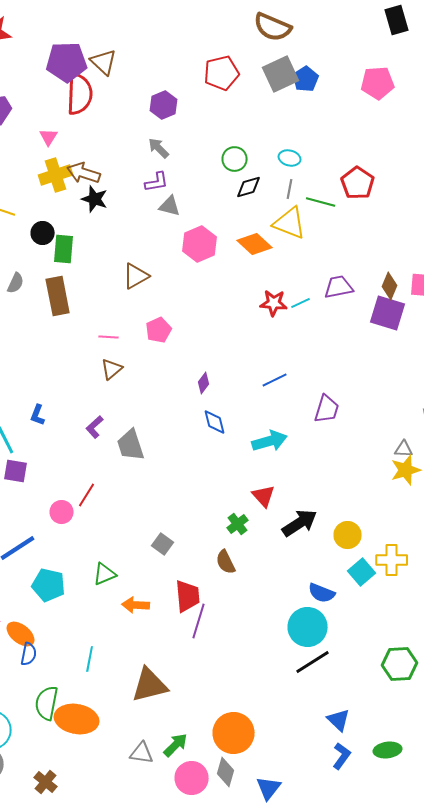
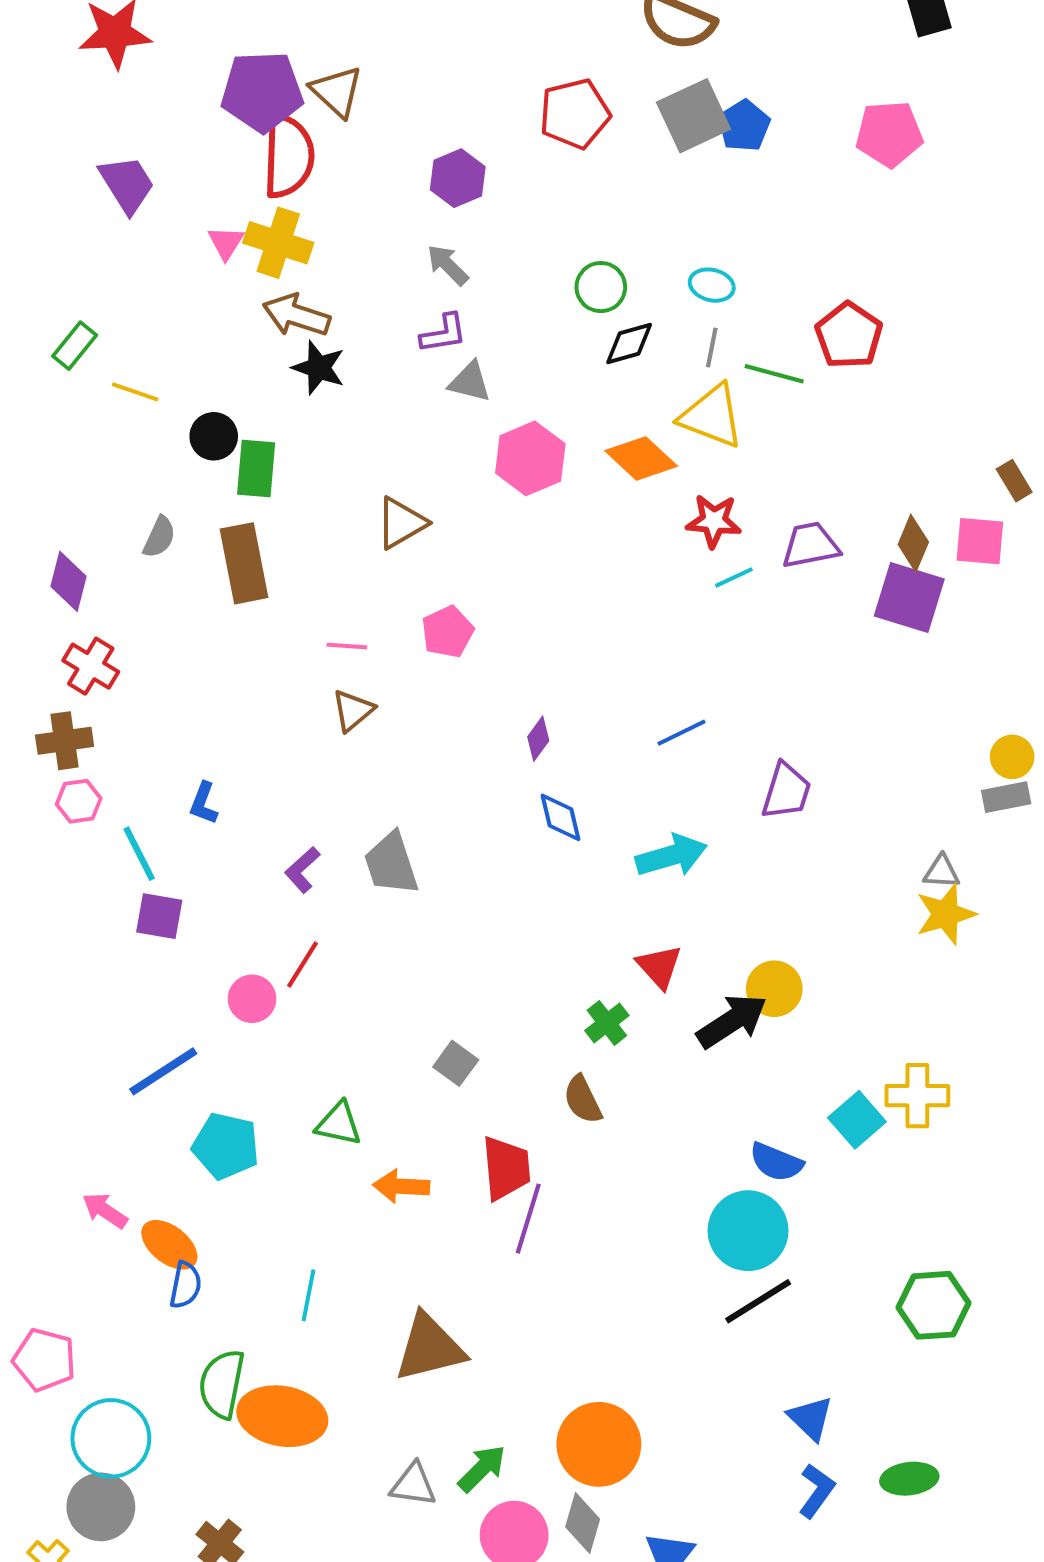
yellow cross: (56, 175) -> (278, 243), moved, turned 36
red star: (274, 303) -> (714, 521), moved
purple L-shape: (95, 427) -> (302, 870), moved
yellow circle: (348, 535) -> (774, 989), moved
green triangle: (105, 574) -> (339, 1124), turned 35

